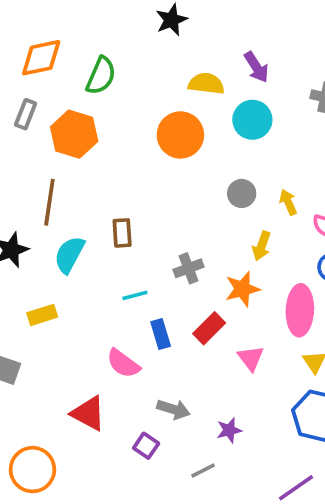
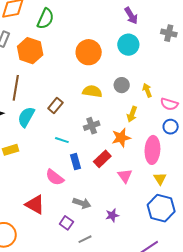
yellow semicircle: (206, 84) -> (92, 91), moved
brown rectangle: (122, 233) -> (55, 106), turned 42
cyan line: (135, 295) -> (62, 140), turned 32
gray line: (203, 471) -> (85, 239), moved

